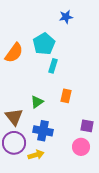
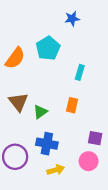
cyan rectangle: (53, 66) -> (80, 72), moved
brown triangle: (14, 117) -> (18, 102), moved
yellow arrow: (36, 155) -> (56, 170), moved

